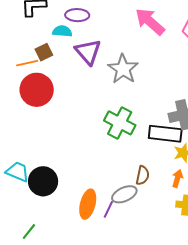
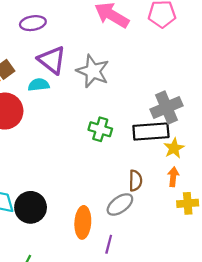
cyan semicircle: (62, 31) -> (39, 85), moved
green cross: (120, 123) -> (100, 129), size x0.7
purple line: (108, 209) -> (109, 244), moved

